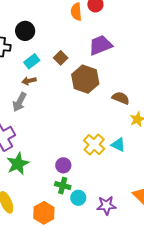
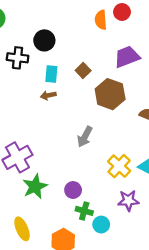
cyan rectangle: (32, 61) -> (51, 74), turned -49
gray arrow: (20, 102) -> (85, 137), moved
purple circle: (63, 165) -> (73, 190), moved
purple star: (106, 206) -> (128, 200), moved

